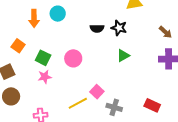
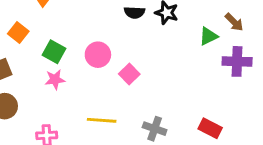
green triangle: (123, 56) -> (208, 36), moved
pink square: (97, 92) -> (129, 74), moved
yellow line: (78, 103) -> (102, 120), turned 30

